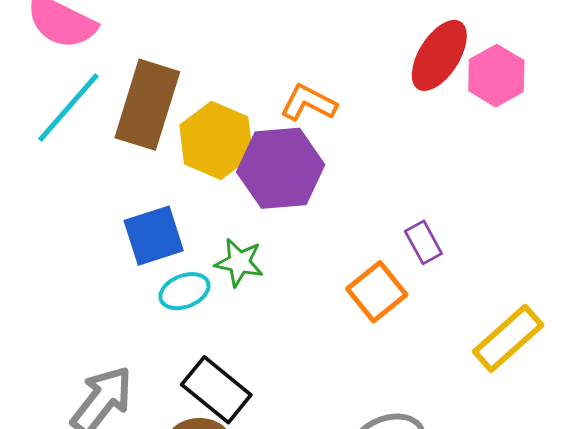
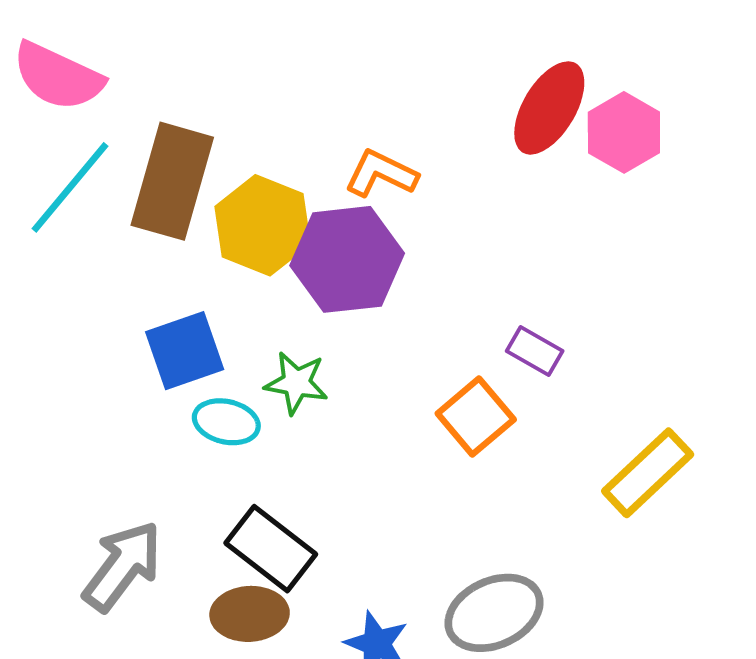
purple rectangle: (423, 242) -> (535, 351), turned -30
cyan ellipse: (184, 291) -> (226, 422), turned 36

